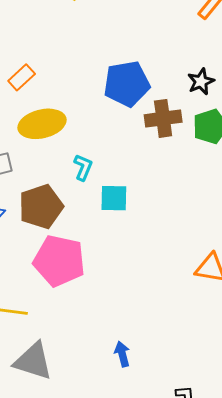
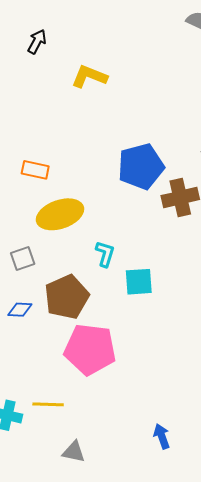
orange rectangle: (22, 77) -> (35, 170), turned 60
gray triangle: (33, 361) -> (74, 452), size x0.6

